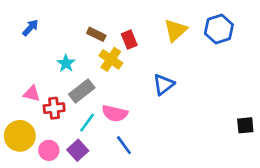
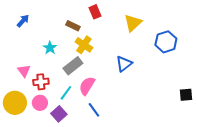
blue hexagon: (219, 29) -> (166, 42), moved
red rectangle: (129, 40) -> (95, 12), moved
gray rectangle: (82, 91) -> (73, 66), moved
pink triangle: (32, 94) -> (24, 71), turned 40
pink semicircle: (115, 113) -> (87, 86), turned 108
pink circle: (49, 150) -> (40, 103), moved

